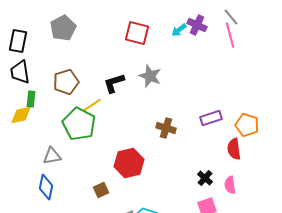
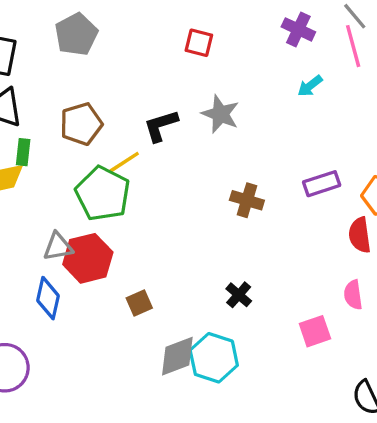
cyan arrow: (179, 30) -> (310, 86), moved
red square: (137, 33) -> (199, 43), size x0.7
red hexagon: (129, 163) -> (88, 258), moved
black cross: (205, 178) -> (239, 295), moved

